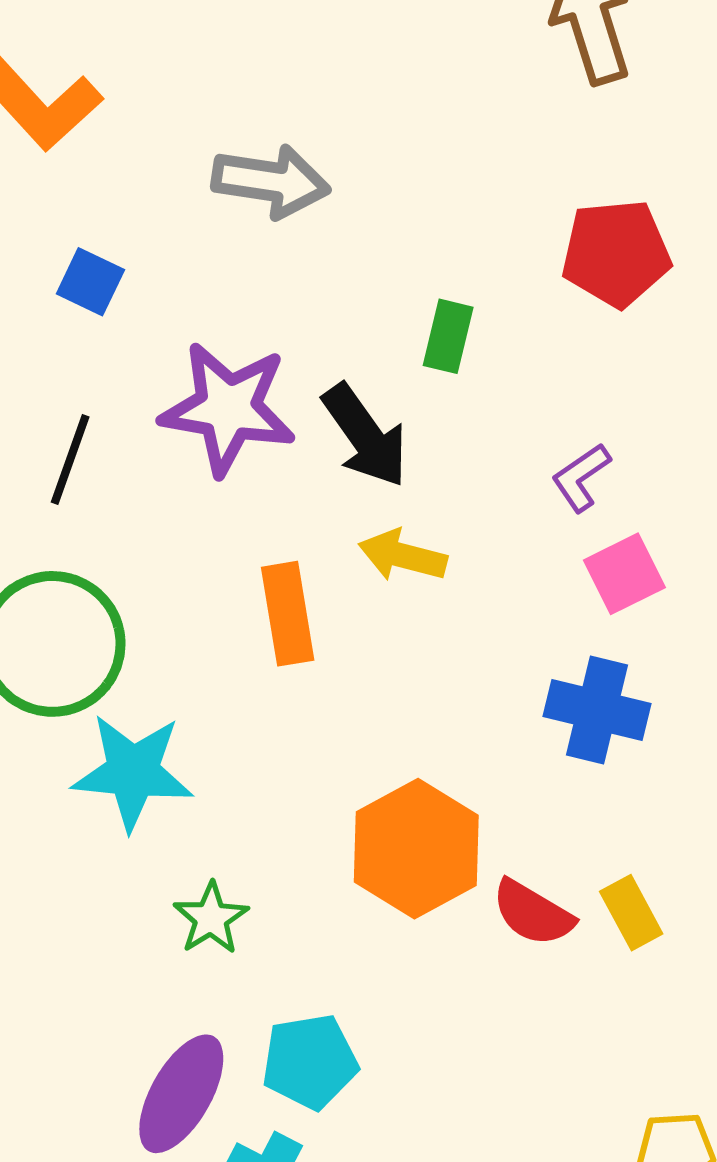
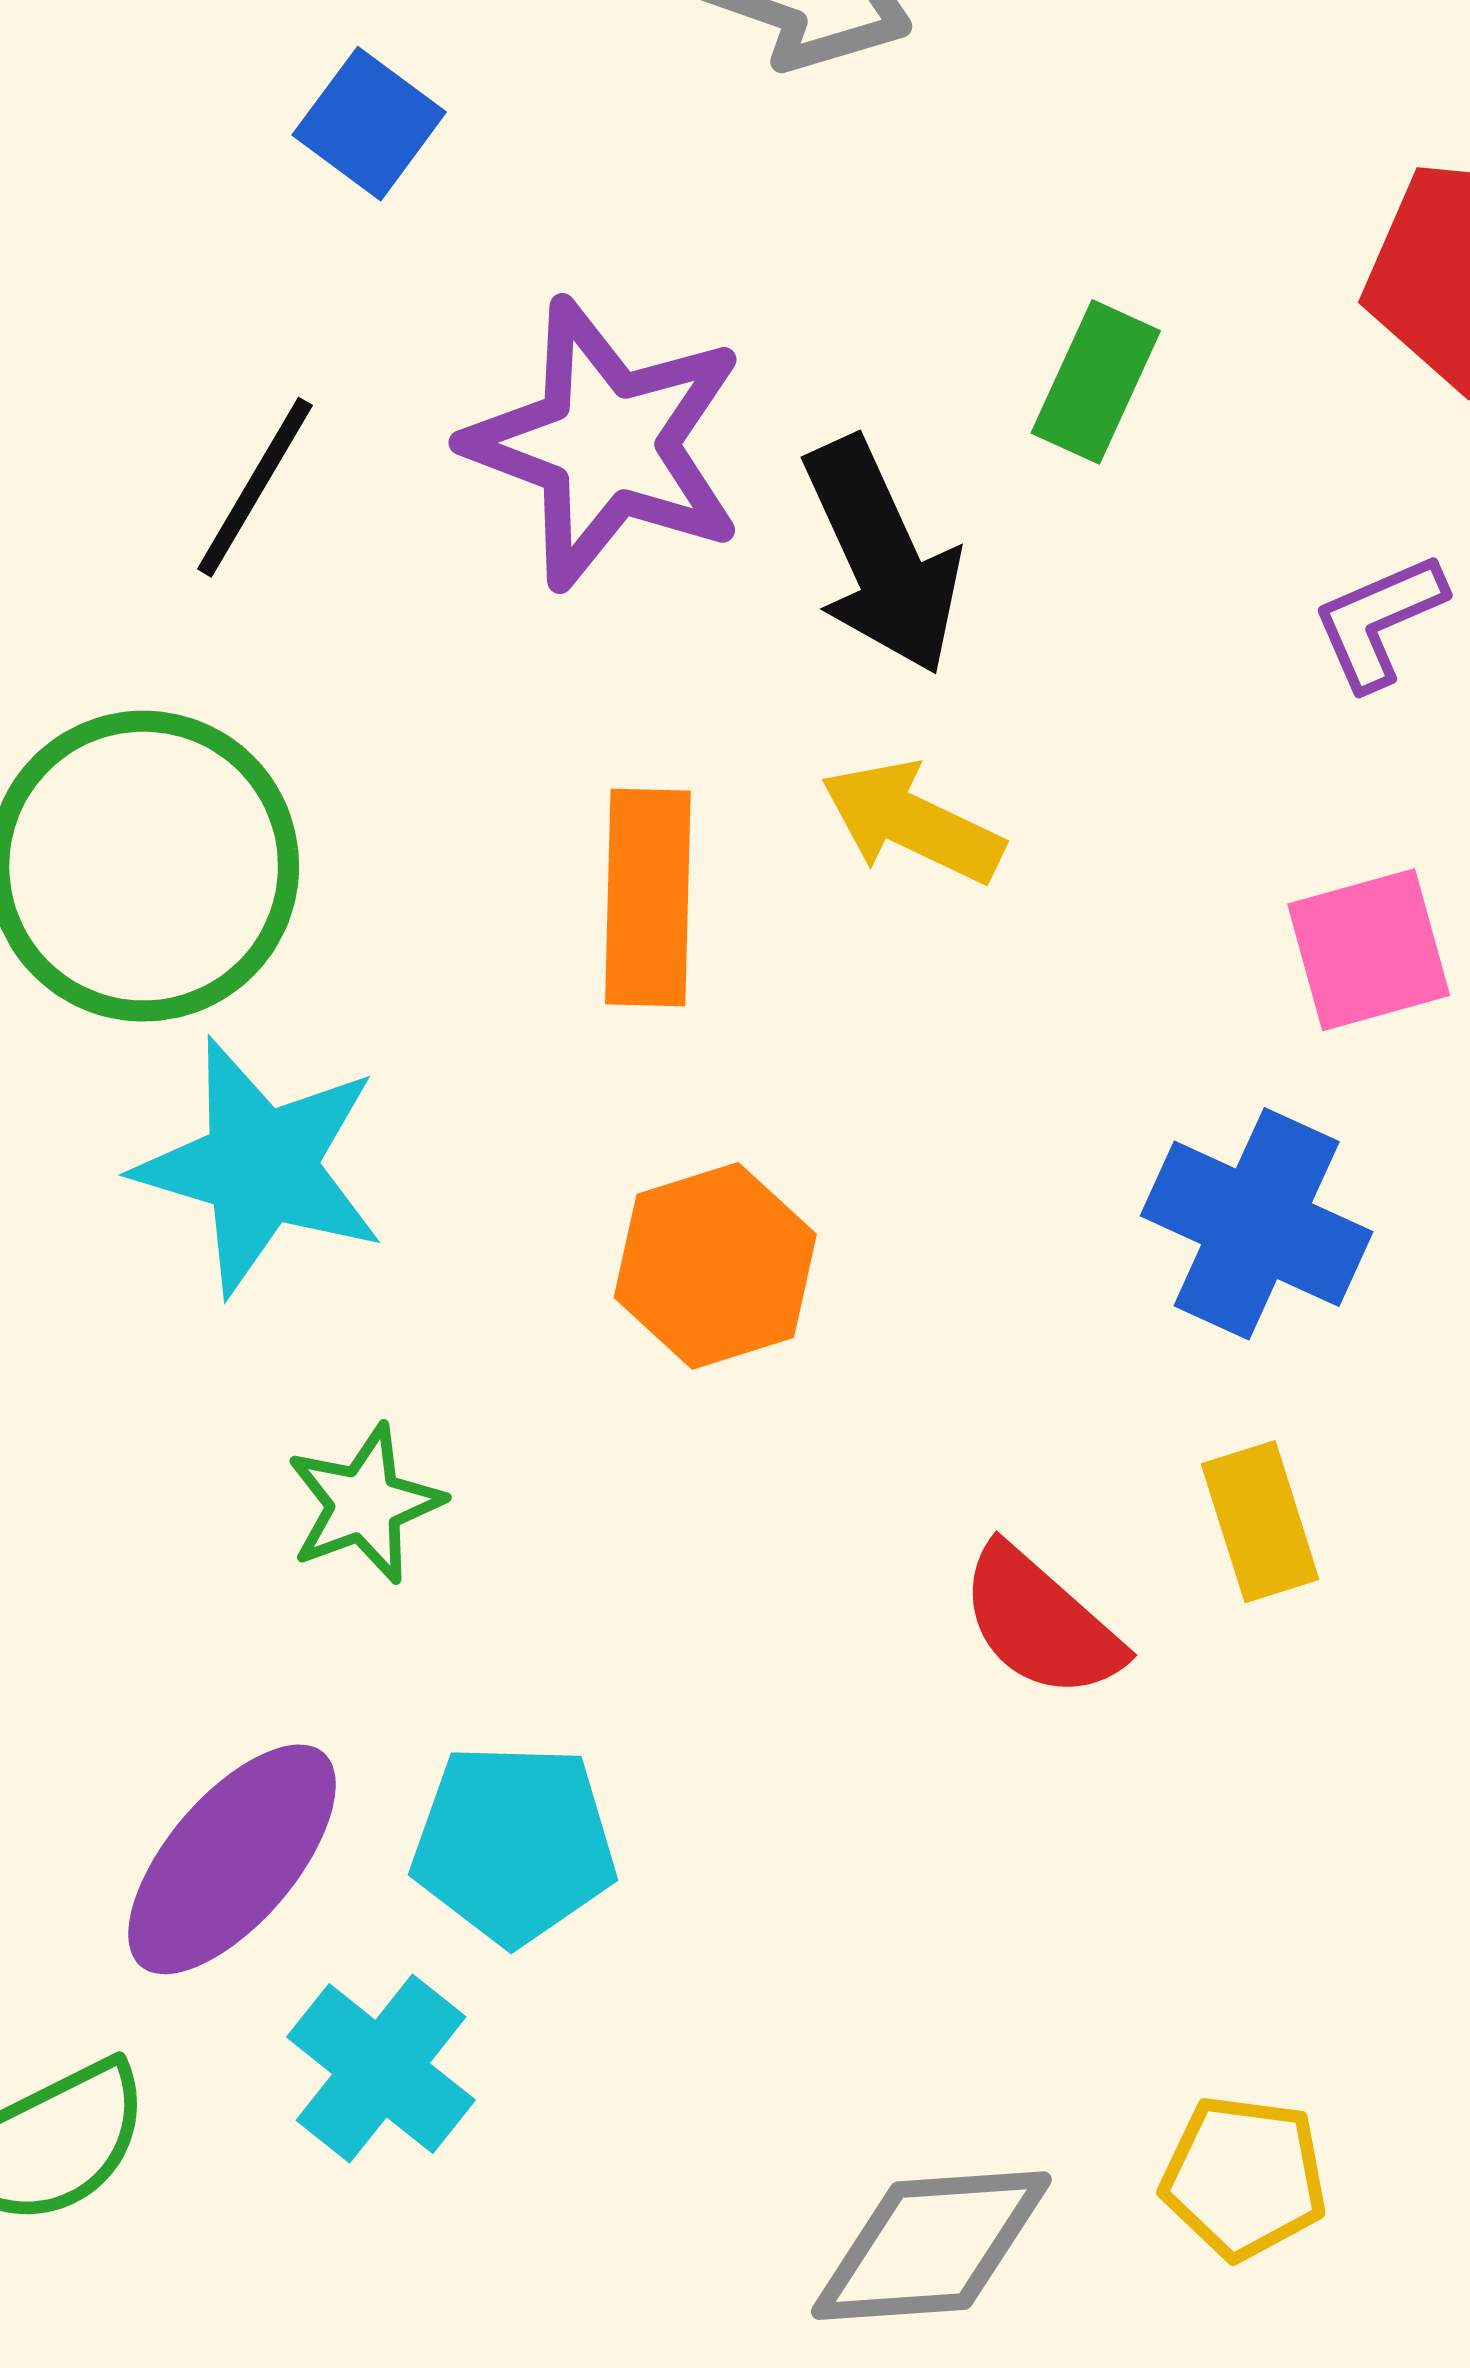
purple L-shape: (581, 477) -> (1379, 621), moved
orange hexagon: (416, 849) -> (715, 1266), moved, size x0.7
yellow rectangle: (631, 913) -> (1260, 1522), moved

